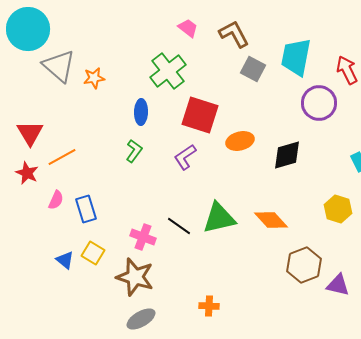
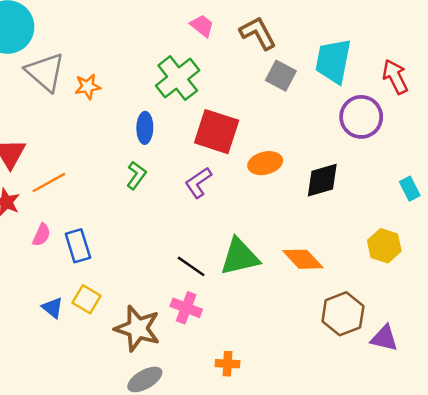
pink cross: (143, 237) -> (186, 308), moved

